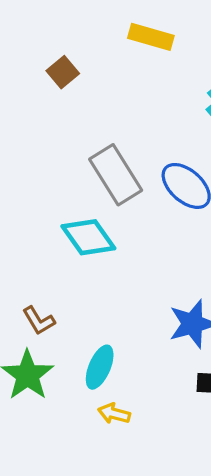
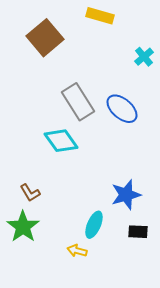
brown square: (63, 72) -> (45, 38), size x1.8
cyan ellipse: (100, 367) -> (94, 225), moved

